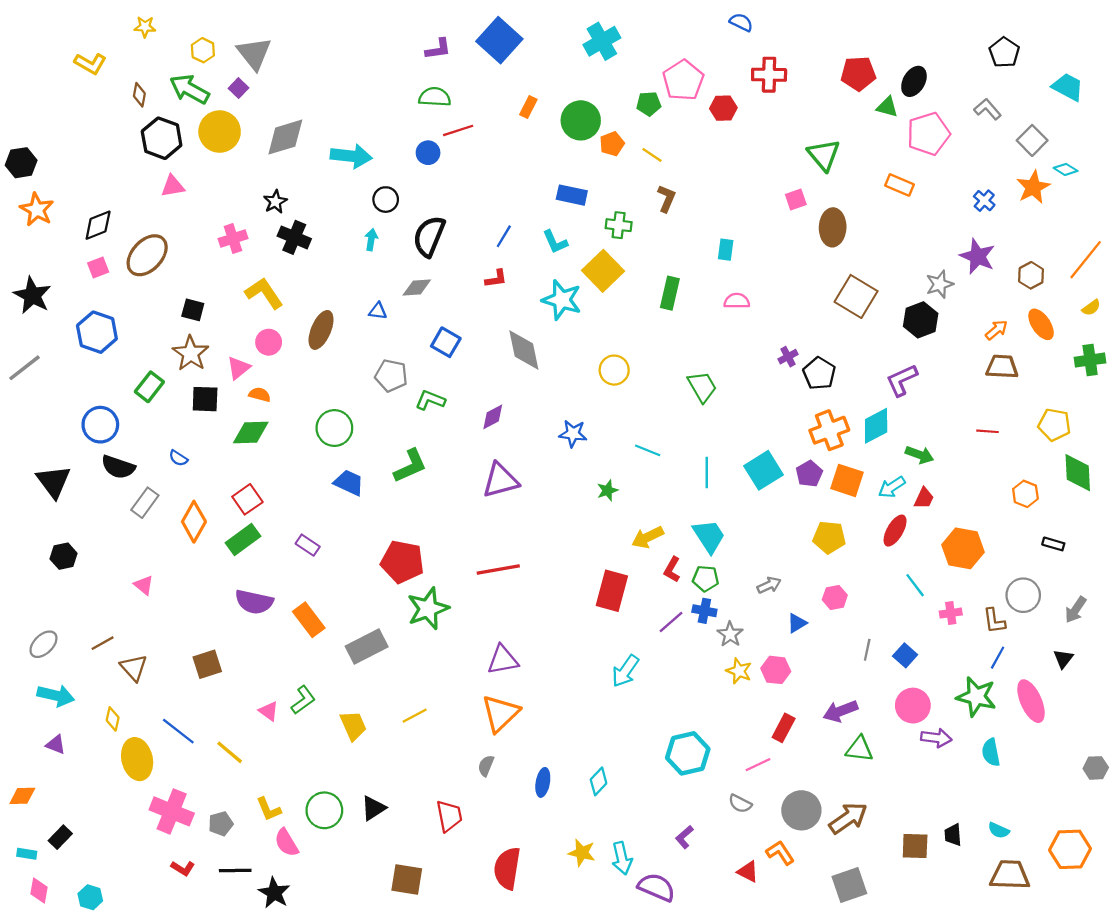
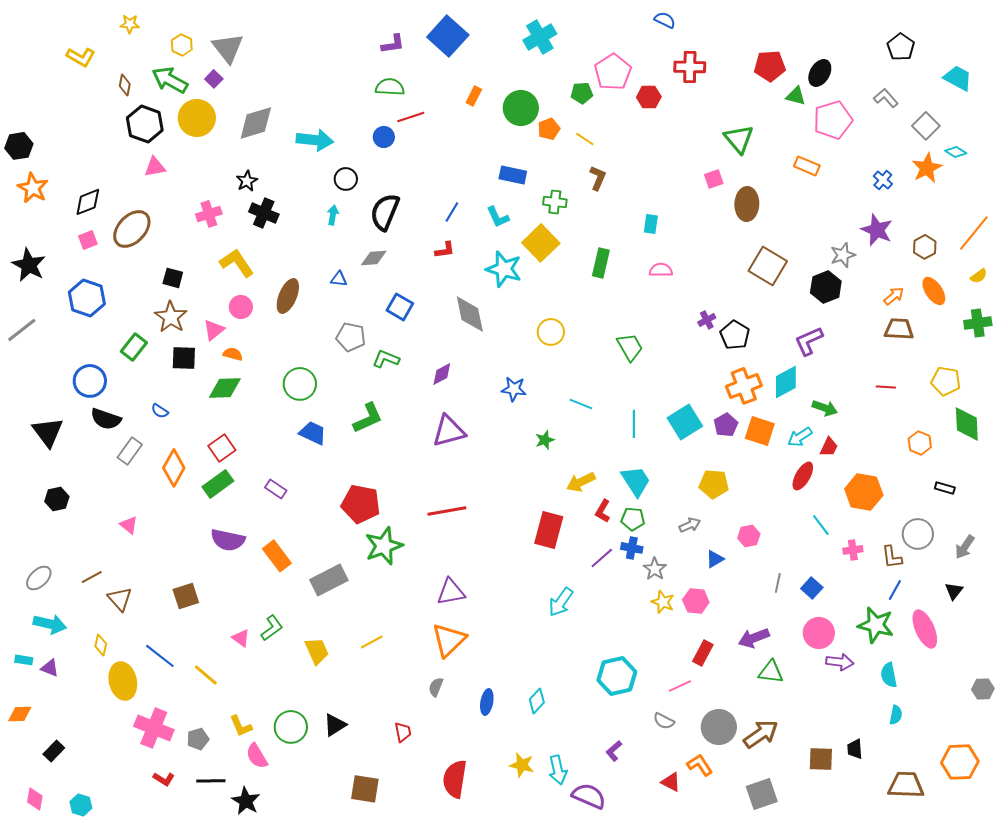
yellow pentagon: (829, 537) -> (714, 484), moved
red trapezoid: (449, 816) -> (403, 732), size x0.7
cyan semicircle: (999, 830) -> (896, 715), moved, turned -102
cyan rectangle: (27, 854) -> (24, 660), moved

